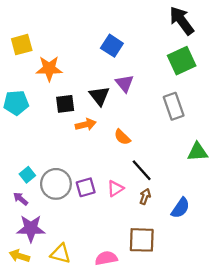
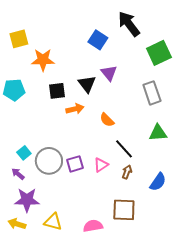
black arrow: (182, 21) -> (129, 24), moved
green triangle: (198, 152) -> (158, 133), moved

